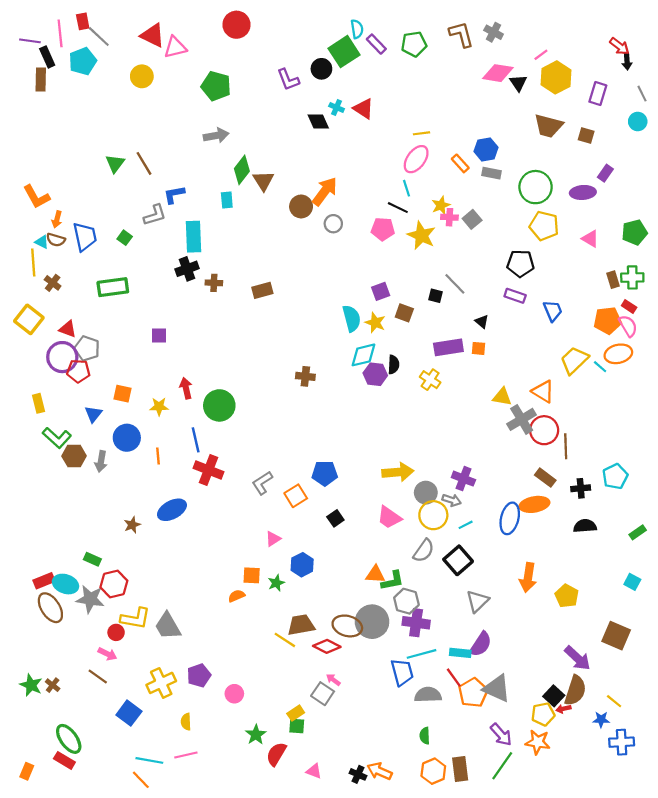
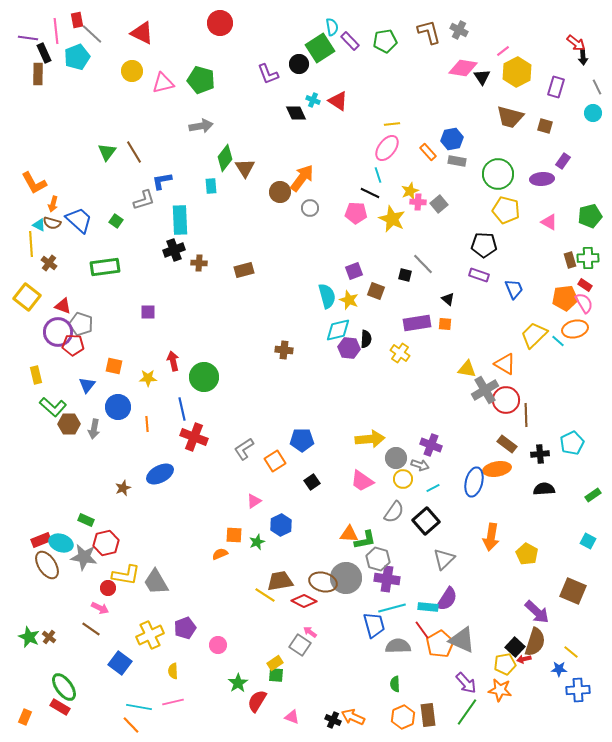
pink triangle: (175, 47) -> (163, 83), moved
blue trapezoid: (85, 237) -> (79, 220), turned -36
yellow circle: (433, 515) -> (403, 479), size x0.7

